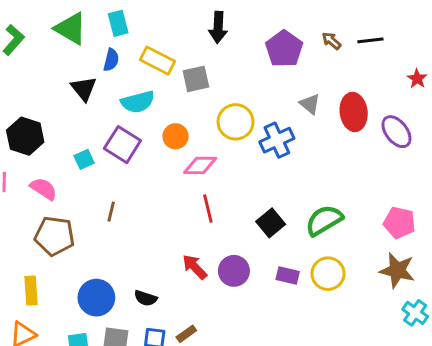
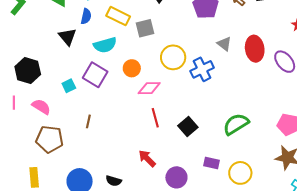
black square: (271, 223) -> (188, 126), moved
purple circle: (234, 271) -> (176, 177), moved
yellow circle: (328, 274) -> (240, 173), moved

